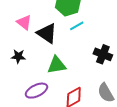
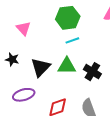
black triangle: (47, 33) -> (41, 67), moved, turned 30
green triangle: (57, 65) -> (67, 66), moved

